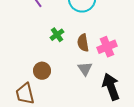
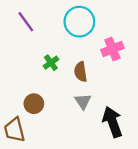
pink cross: (107, 47) -> (112, 49), moved

